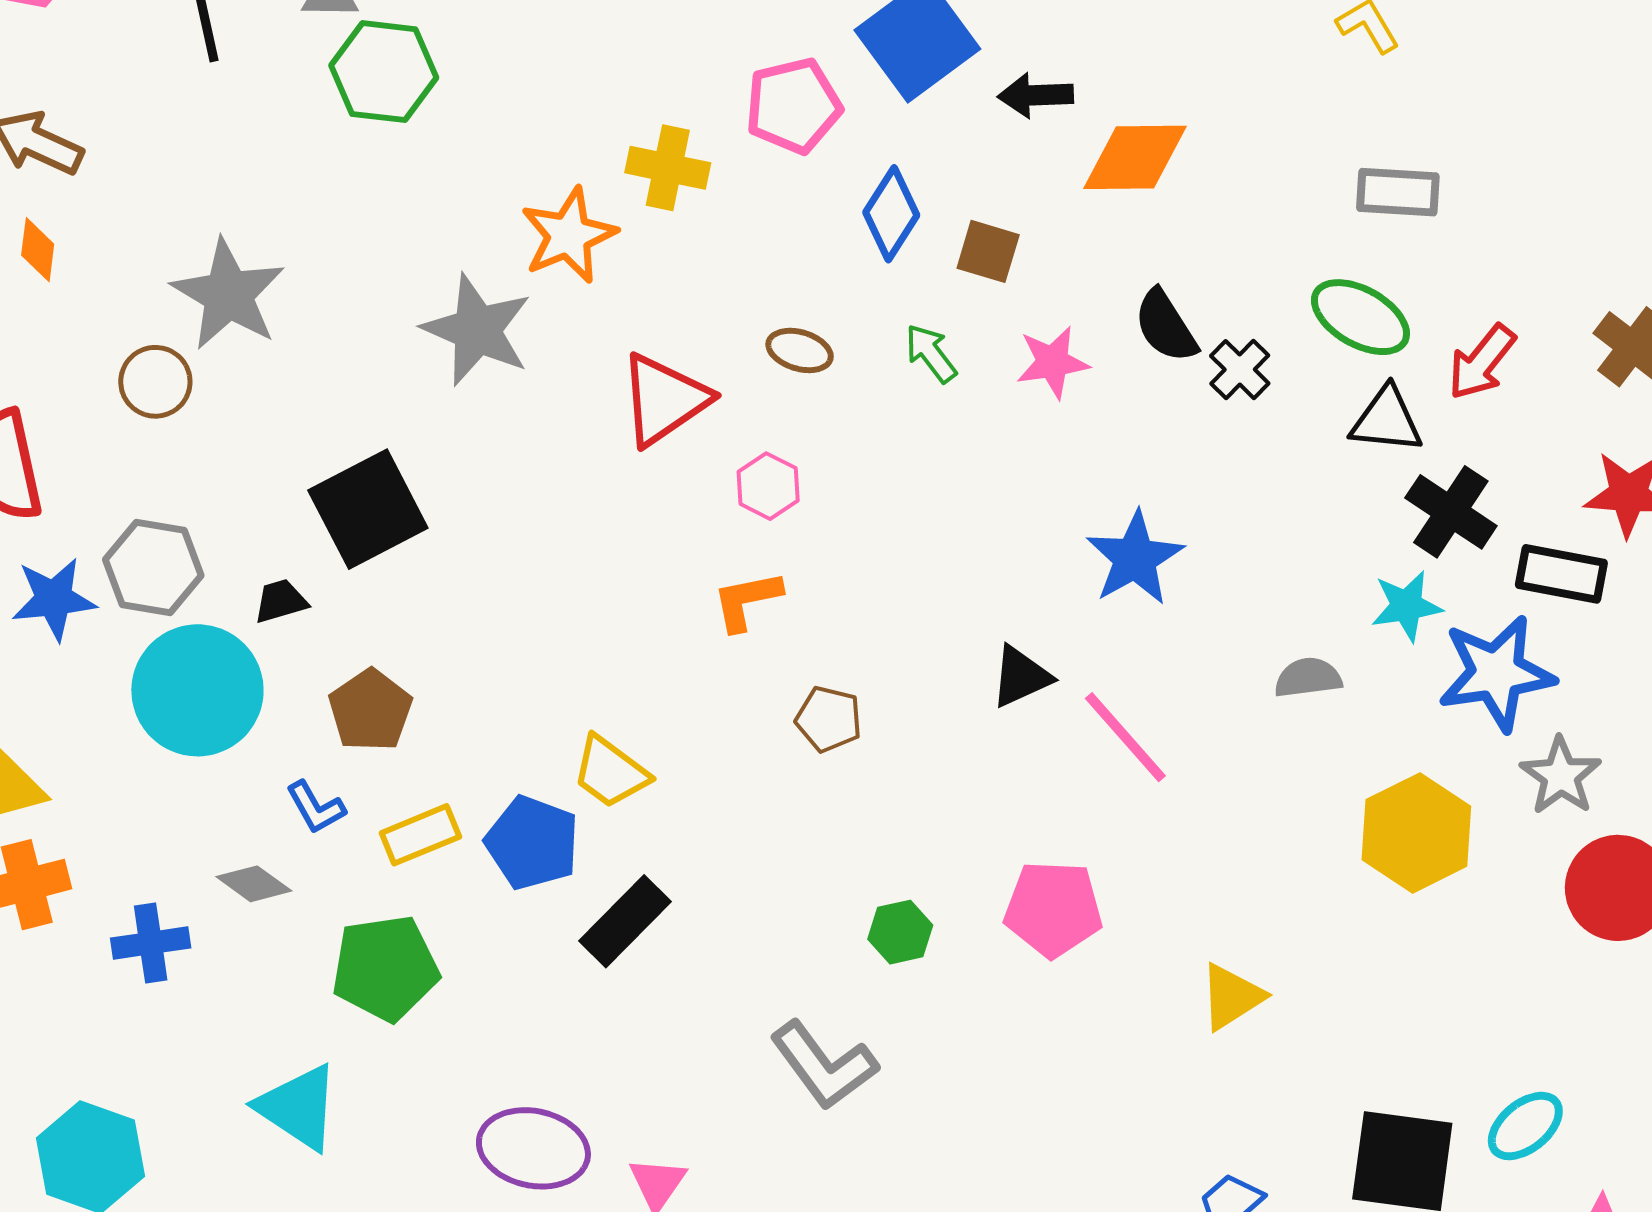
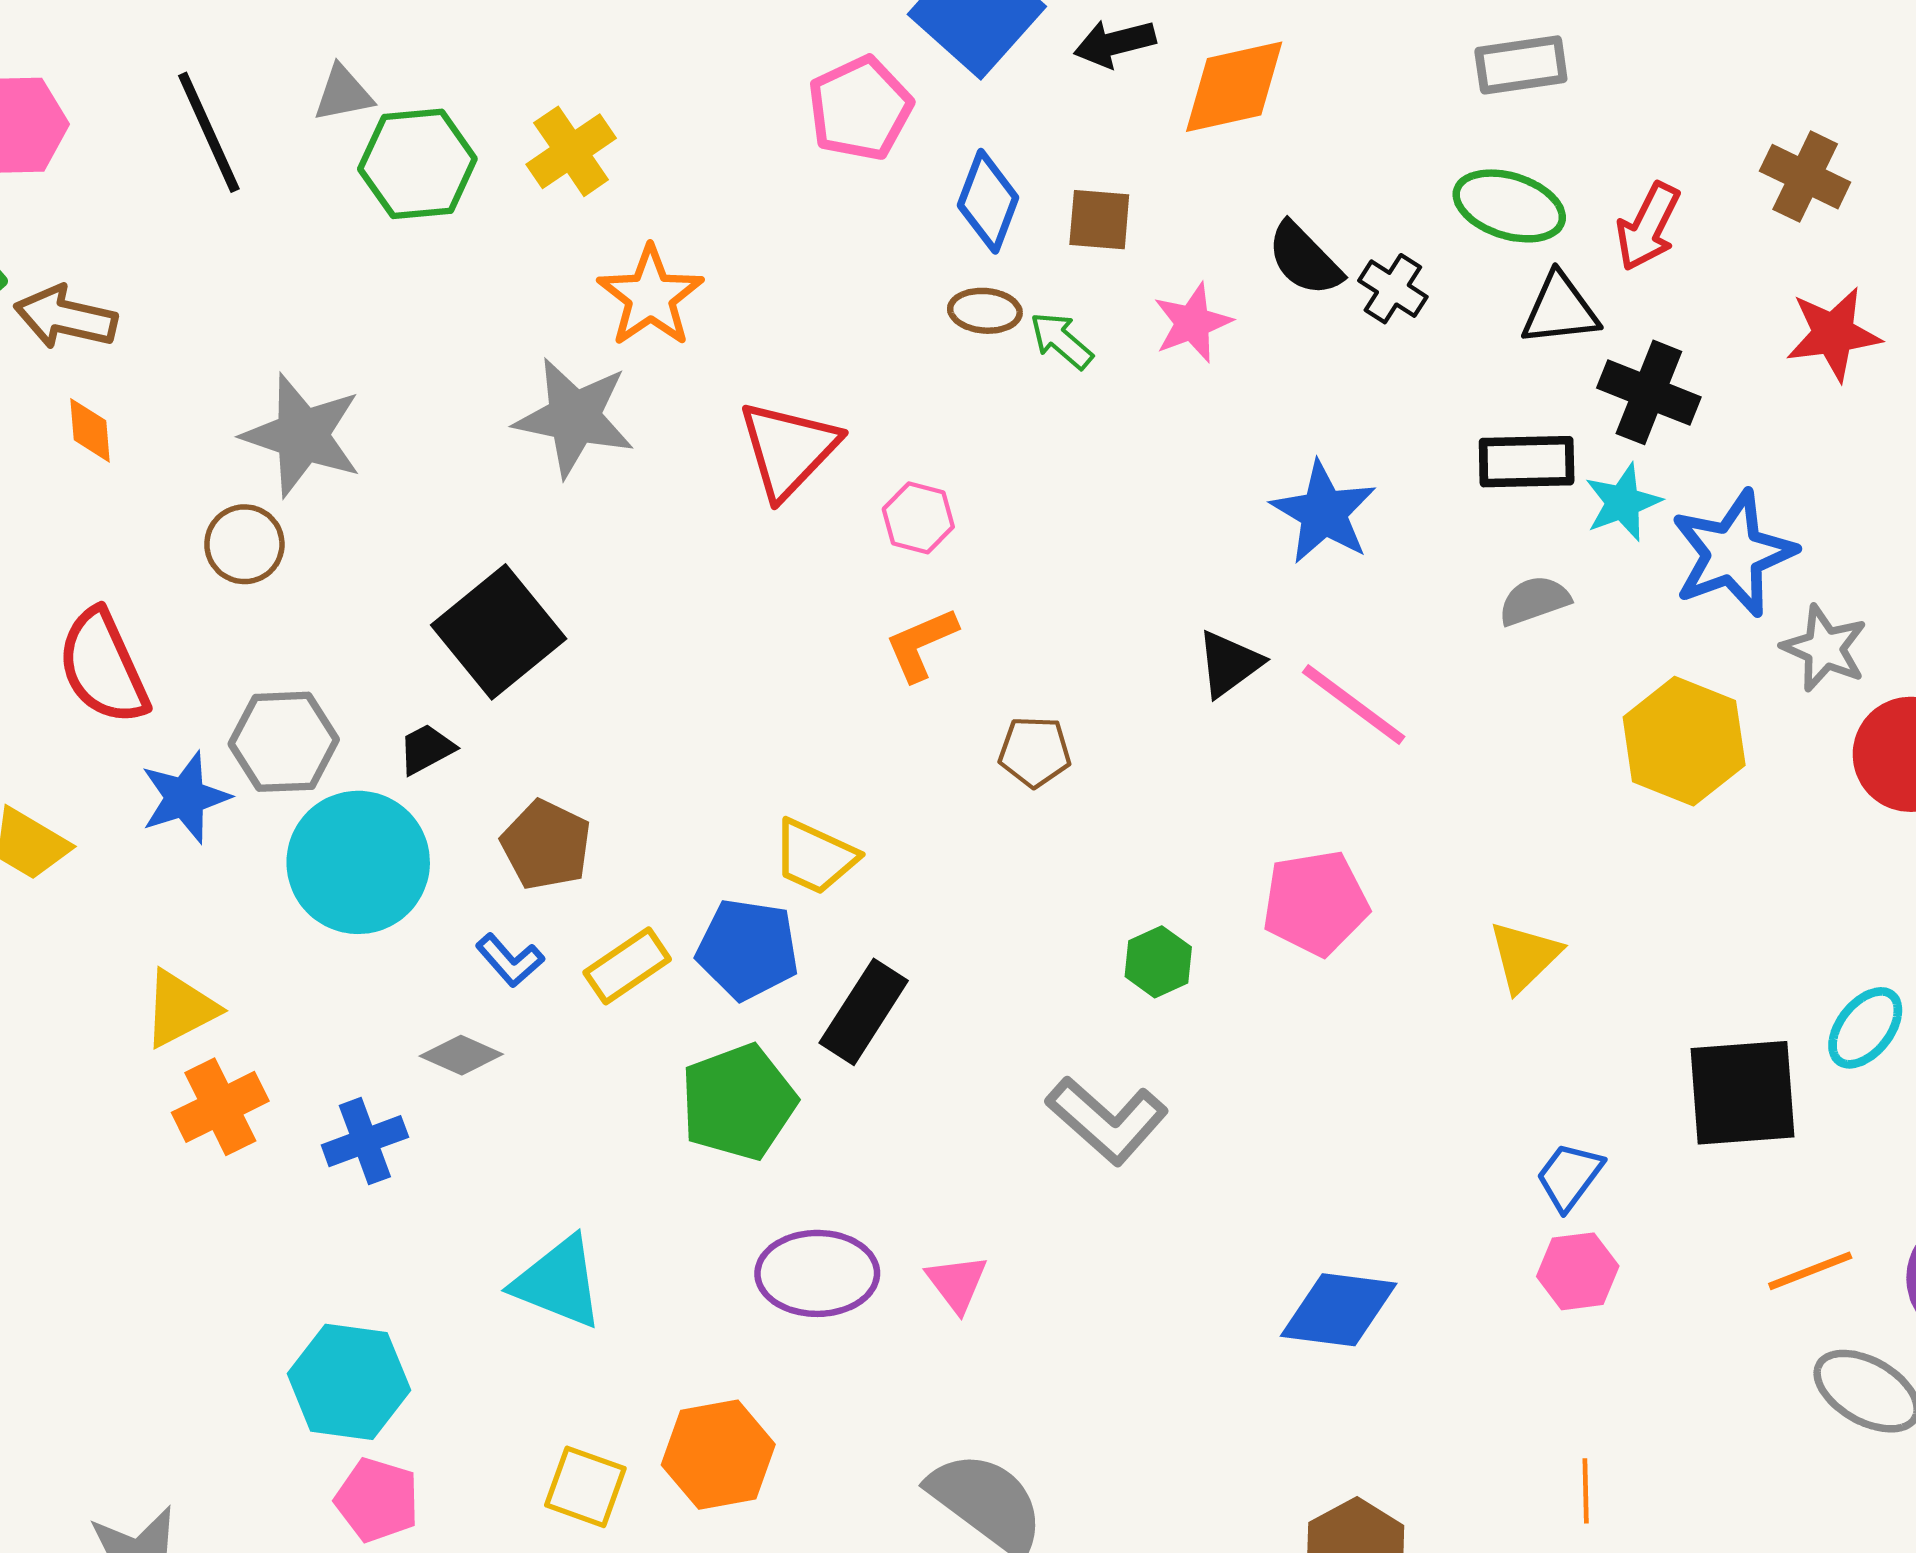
yellow cross: (668, 168) -> (571, 151), moved, turned -34
brown ellipse: (800, 350) -> (985, 311), moved
black rectangle: (1561, 574) -> (1527, 462), moved
green pentagon: (385, 968) -> (738, 1102), moved

